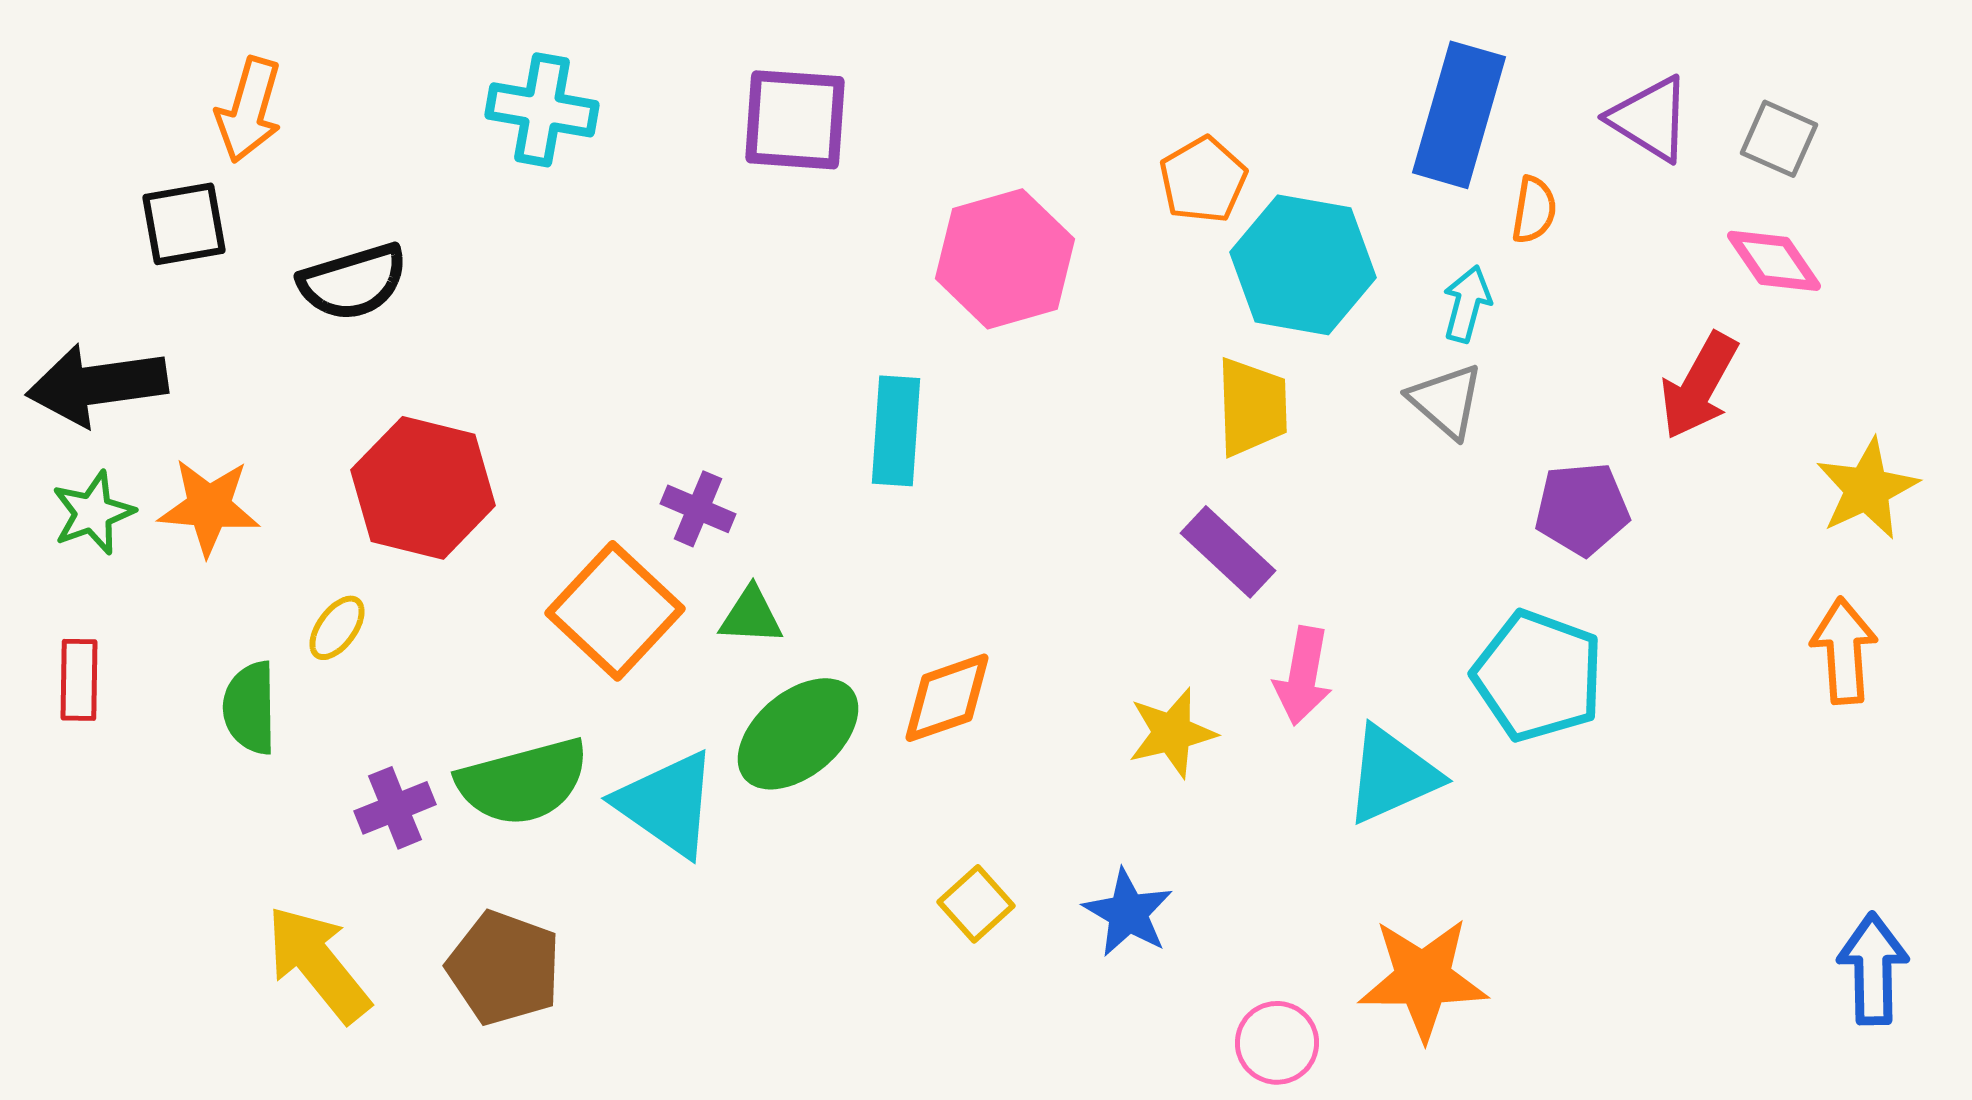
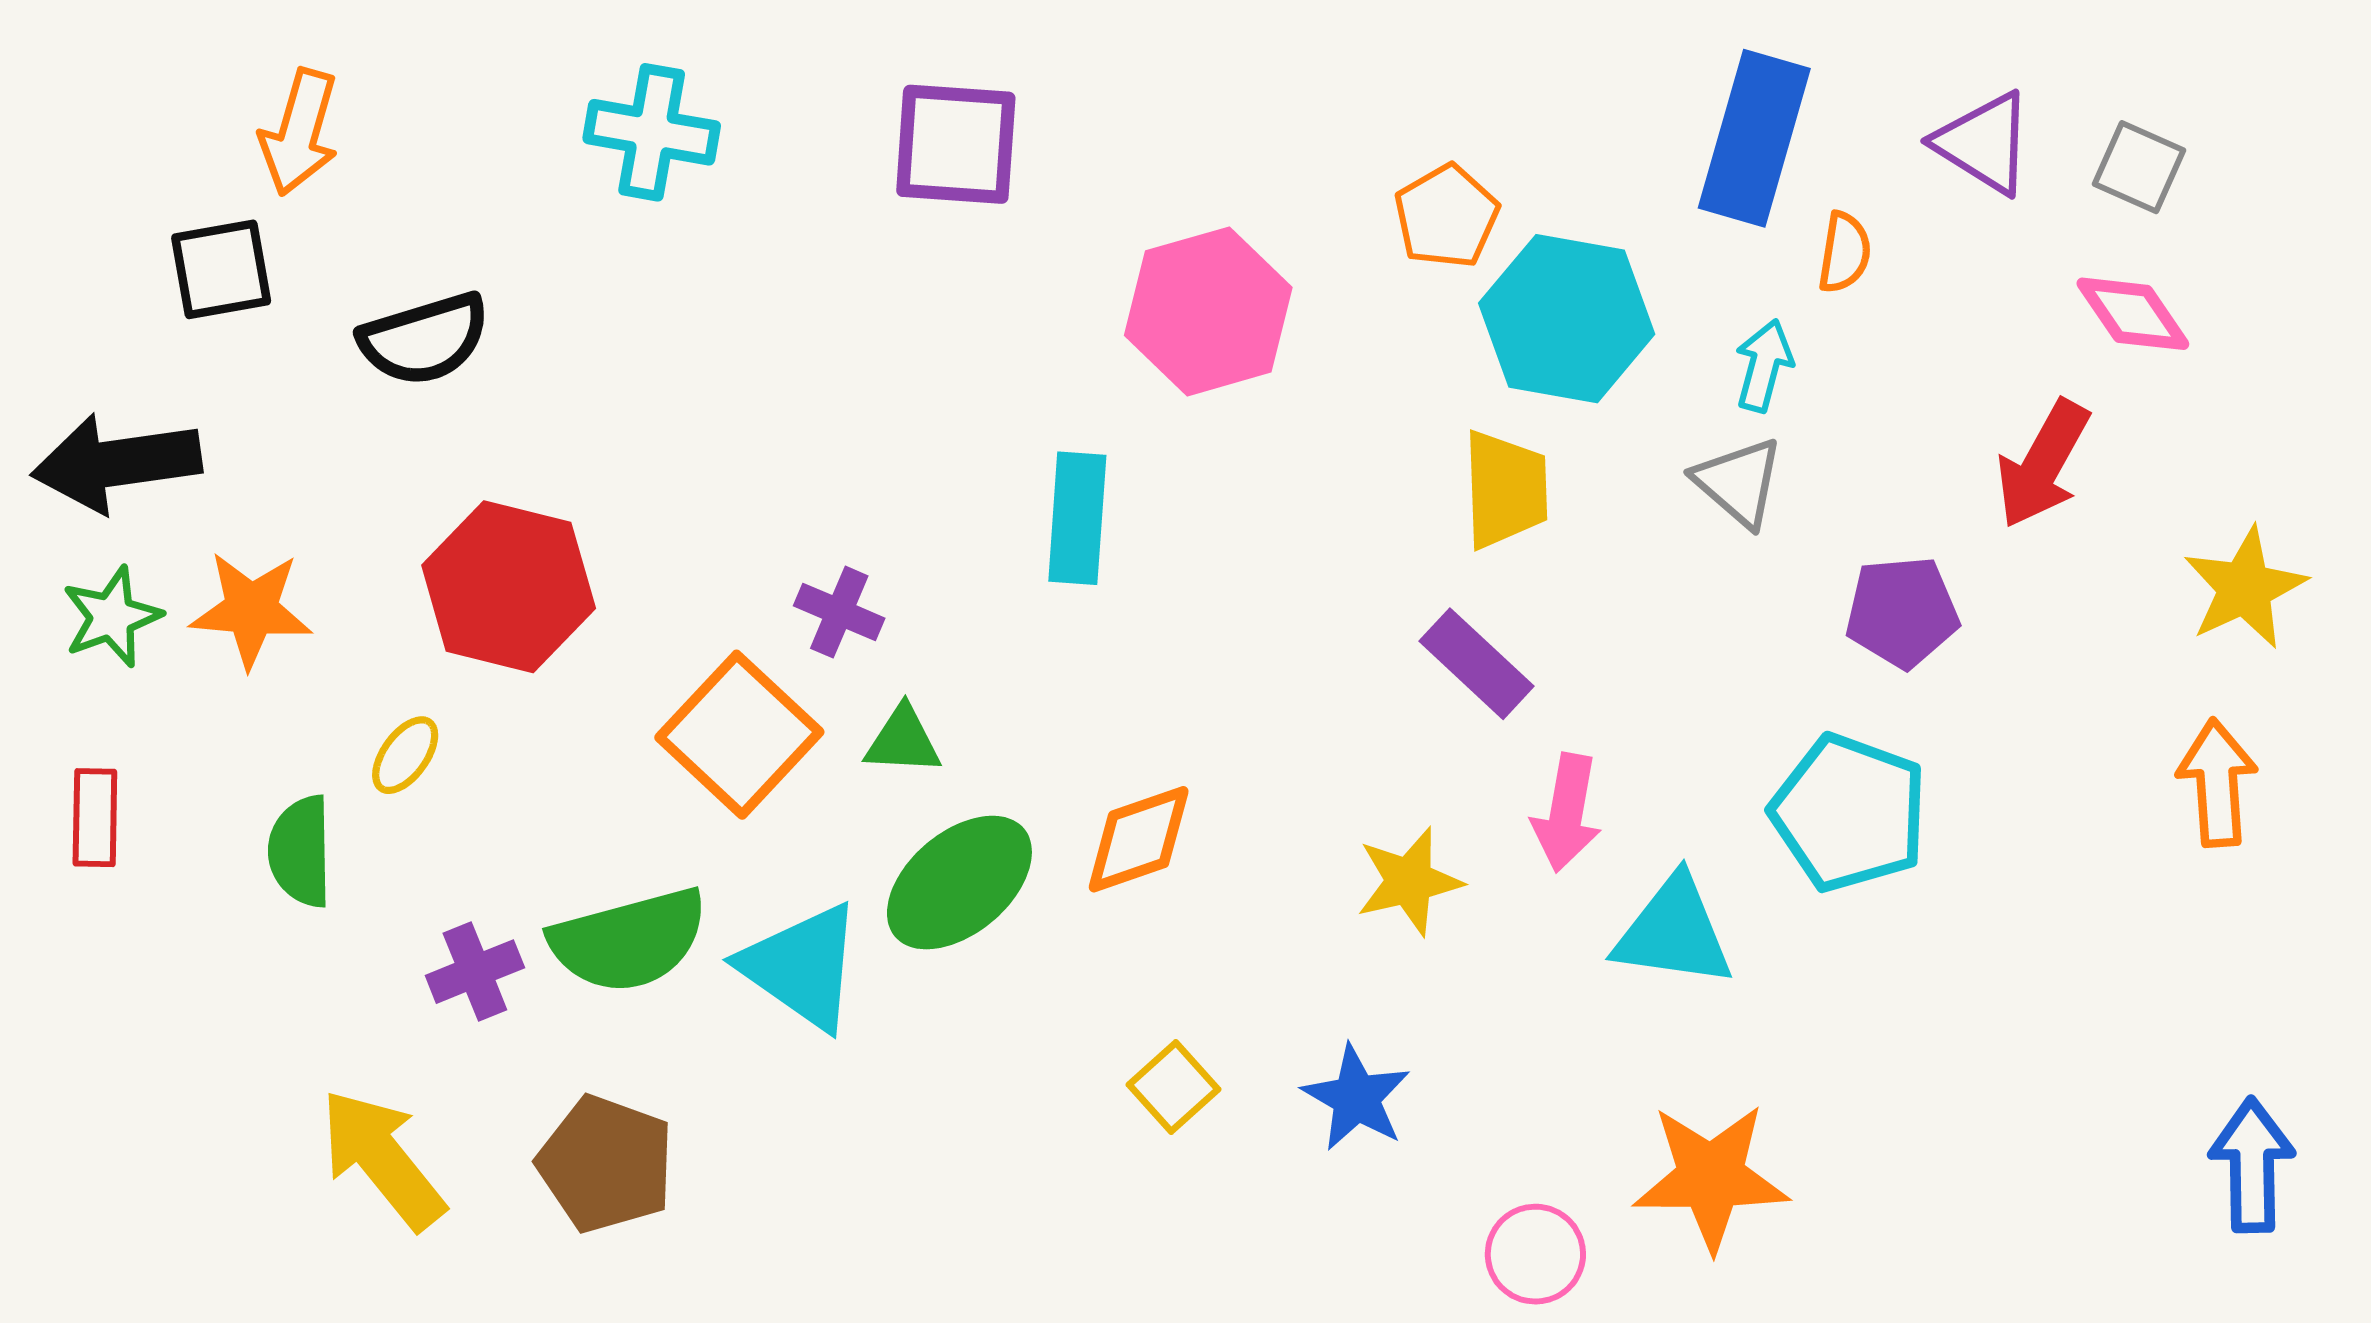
cyan triangle: (1392, 775) -> (1674, 932), turned 32

